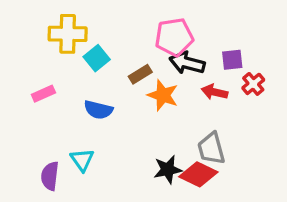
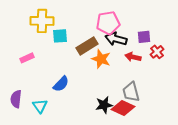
cyan square: (97, 58) -> (60, 36), turned 35
brown rectangle: (140, 74) -> (87, 46), size x1.5
blue semicircle: (98, 110) -> (61, 84), moved, turned -60
cyan triangle: (82, 160) -> (40, 106), moved
purple semicircle: (50, 176) -> (16, 99), moved

